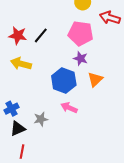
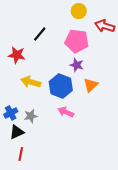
red star: (18, 35) -> (17, 55), moved
black line: (41, 35) -> (40, 34), moved
yellow arrow: (21, 64) -> (31, 82), moved
gray star: (41, 119) -> (31, 116), moved

